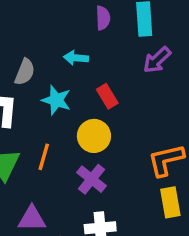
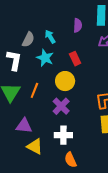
purple semicircle: (103, 18) -> (78, 25), moved
cyan arrow: (76, 58) -> (50, 37), moved, turned 48

